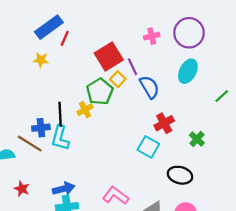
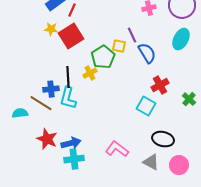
red square: (109, 57) -> (71, 36), moved
yellow square: (118, 79) -> (119, 46), turned -32
black ellipse: (180, 175) -> (163, 139), moved
red star: (22, 189) -> (47, 139), moved, size x1.5

